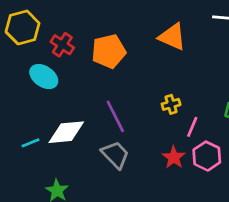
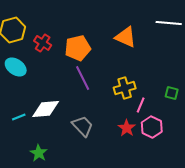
cyan ellipse: (44, 77) -> (16, 67), moved
yellow cross: (171, 104) -> (125, 88), size x1.5
purple line: (115, 116) -> (83, 78), moved

